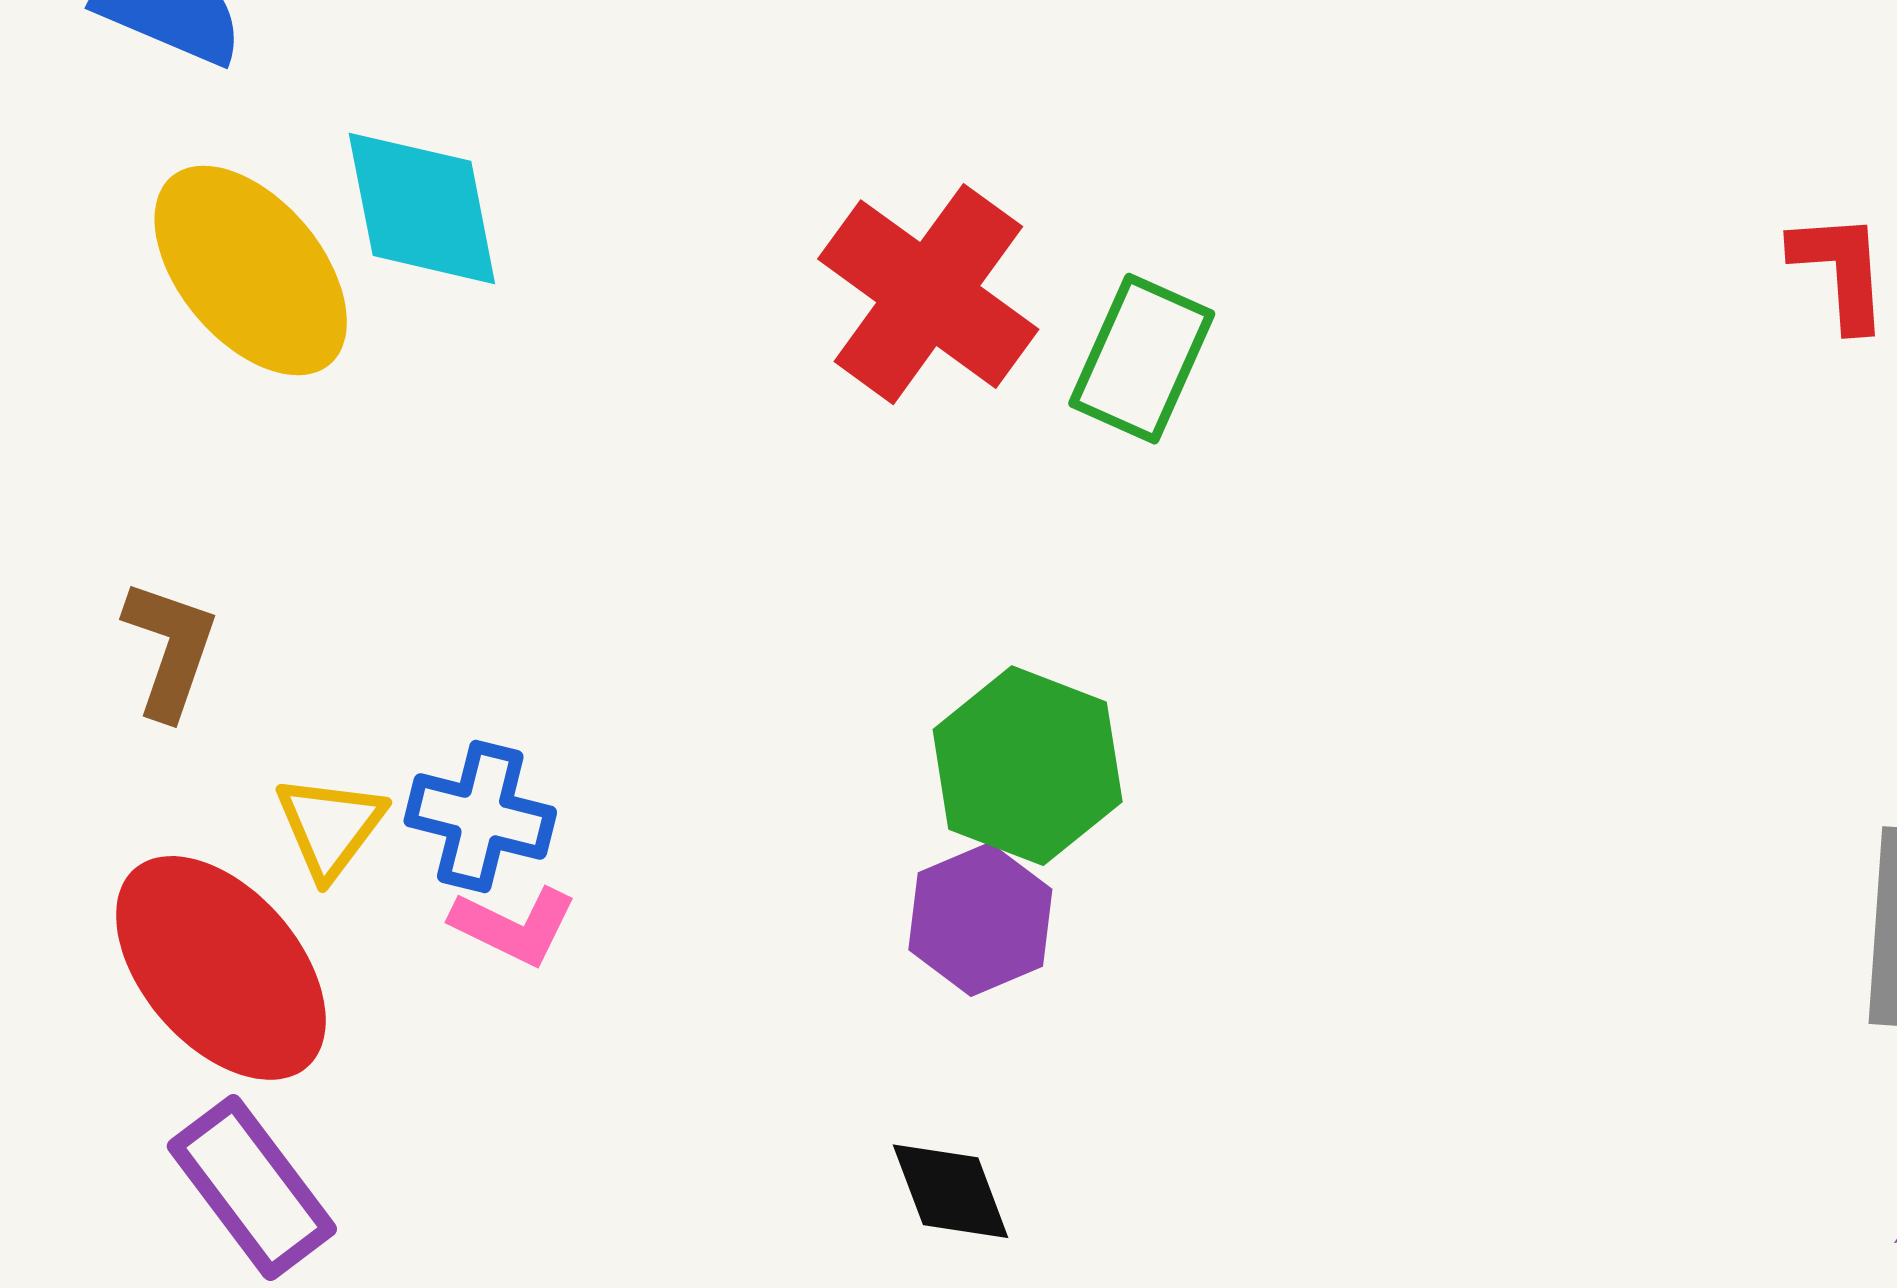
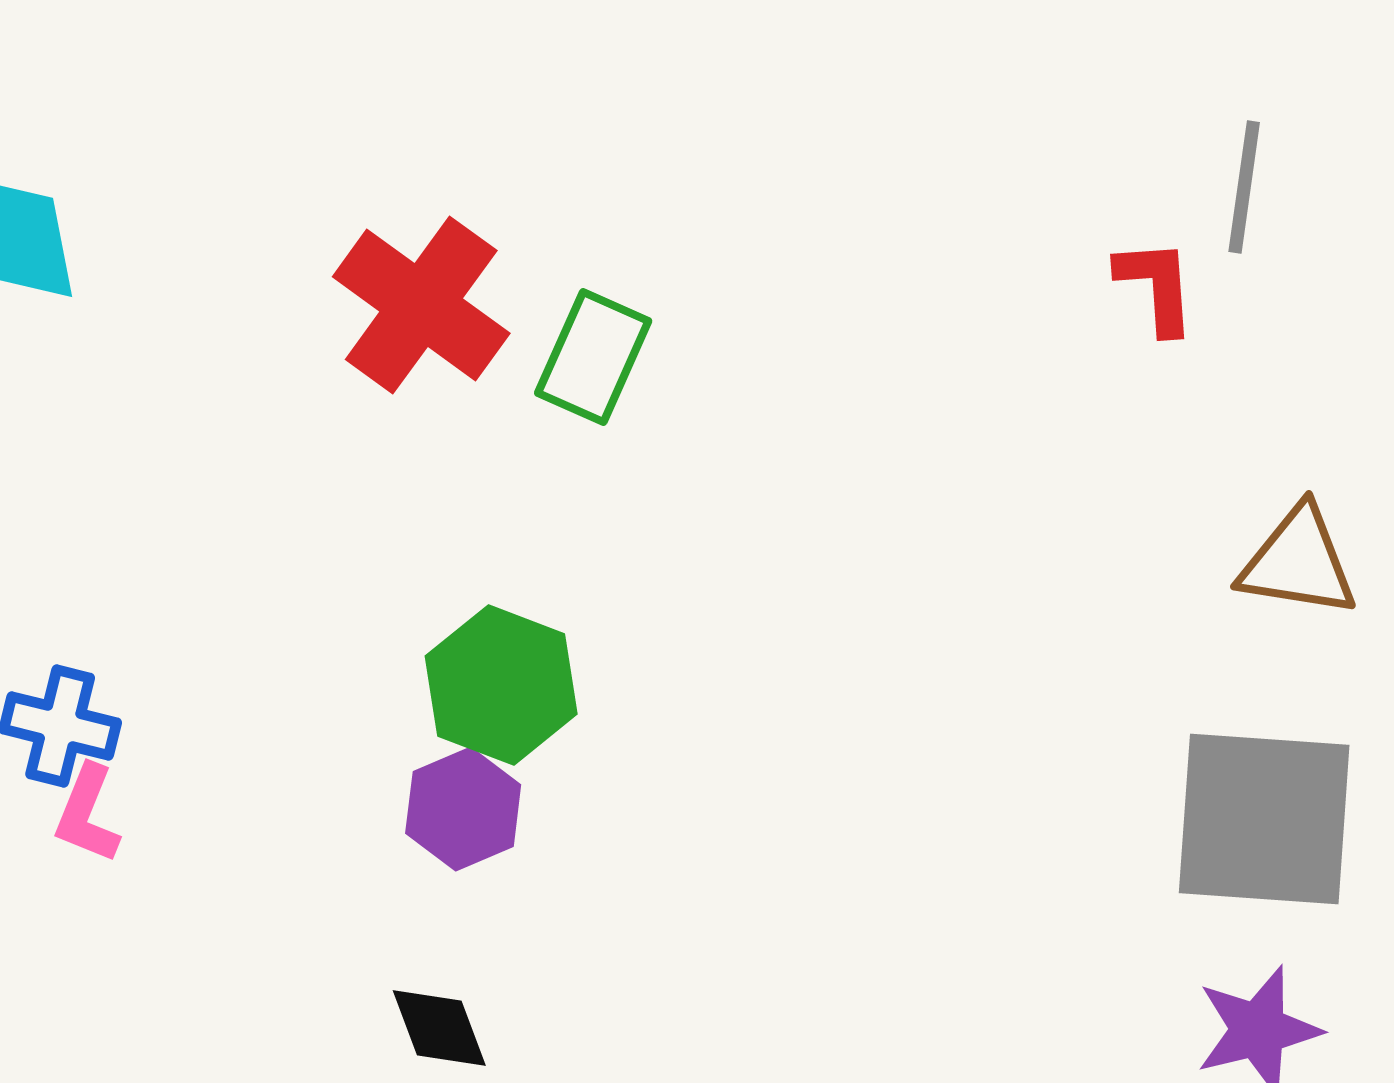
pink L-shape: (514, 926) -> (87, 814), turned 86

